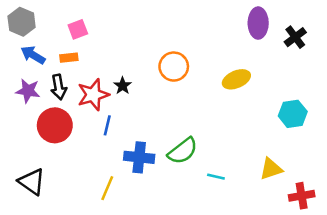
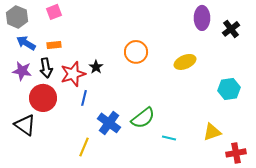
pink square: (78, 29) -> (54, 12), moved
blue cross: (139, 157) -> (109, 123), turned 30
black triangle: (32, 182) -> (25, 125), moved

